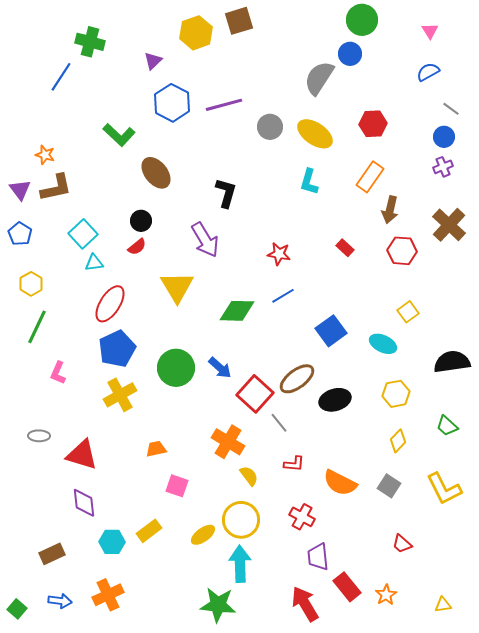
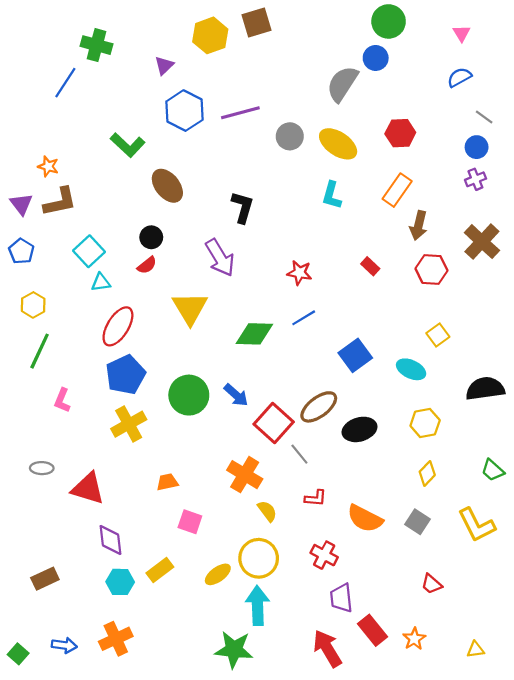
green trapezoid: (447, 426) -> (493, 470), moved
purple diamond: (84, 503) -> (110, 540), moved
brown rectangle: (52, 554) -> (45, 579), moved

